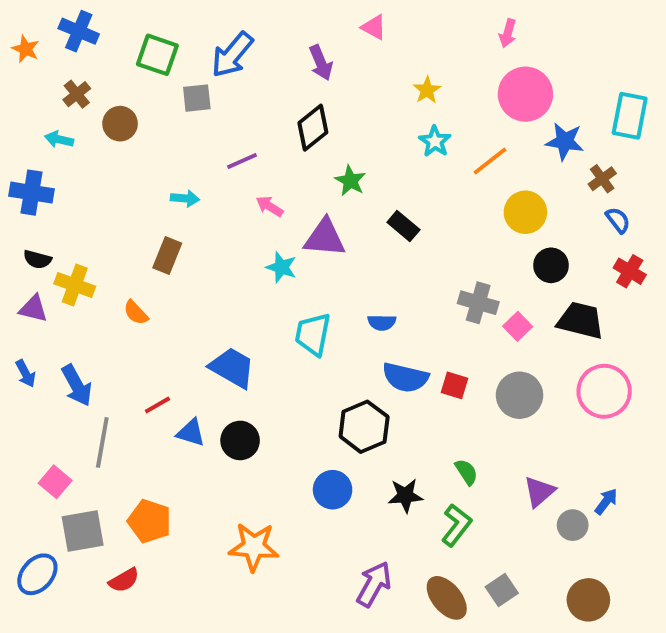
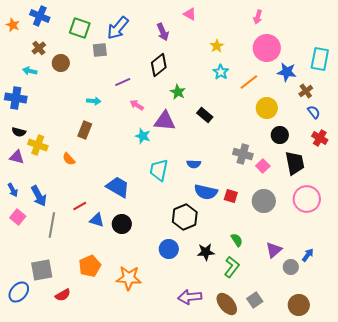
black trapezoid: (581, 320) -> (295, 163), turned 65
pink square: (55, 482) -> (18, 217), moved
orange pentagon: (150, 521) -> (90, 266), moved, turned 30
purple arrow: (374, 584) -> (190, 297), turned -125

